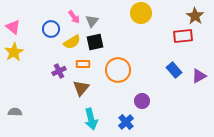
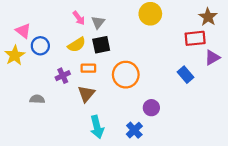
pink triangle: (13, 27) -> (23, 31), moved
blue circle: (51, 29) -> (40, 46), moved
purple triangle: (199, 76) -> (212, 58), moved
gray semicircle: (15, 112) -> (37, 99), moved

